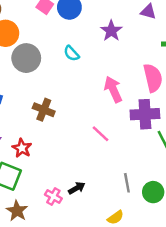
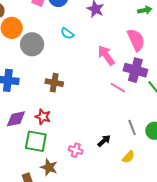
purple cross: (145, 114) -> (135, 70), turned 30
pink line: (100, 134) -> (118, 88), moved
black arrow: (77, 188) -> (104, 141), moved

